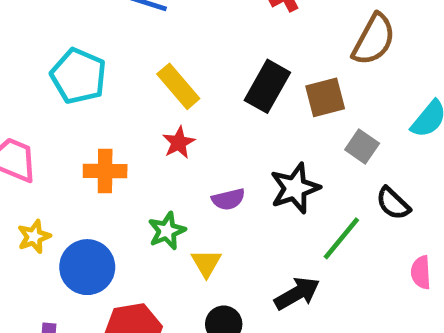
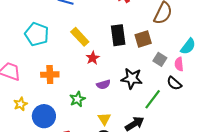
black rectangle: (267, 86) -> (118, 35), turned -35
red star: (179, 143) -> (93, 58), moved
black star: (295, 188) -> (132, 79), turned 30
yellow triangle: (206, 263) -> (104, 119), moved
pink semicircle: (421, 272) -> (179, 64), moved

